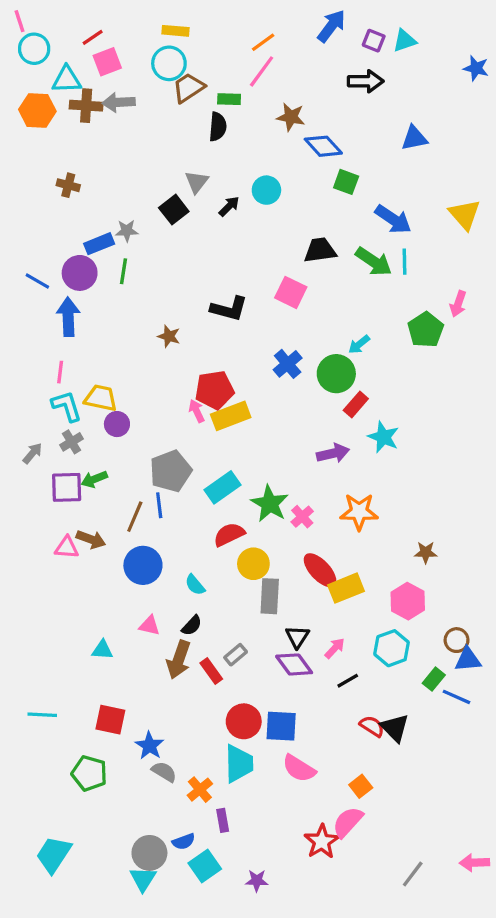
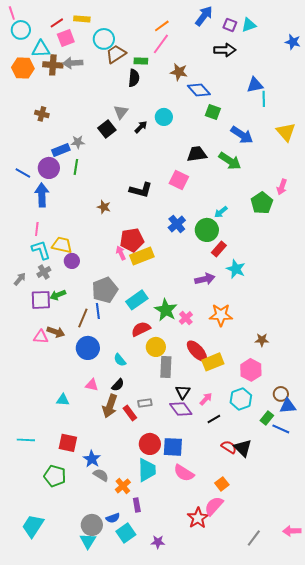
yellow rectangle: (175, 31) -> (82, 19), moved
cyan line: (405, 262) -> (264, 99), moved
gray rectangle: (236, 655) -> (145, 403), turned 32

